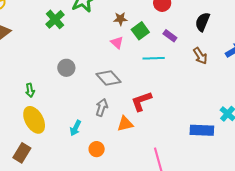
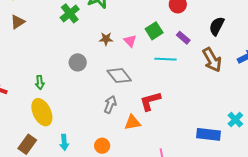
brown star: (120, 19) -> (106, 39), moved
brown arrow: (200, 56) -> (212, 60), size x1.4
cyan arrow: (76, 128) -> (64, 142), moved, turned -35

